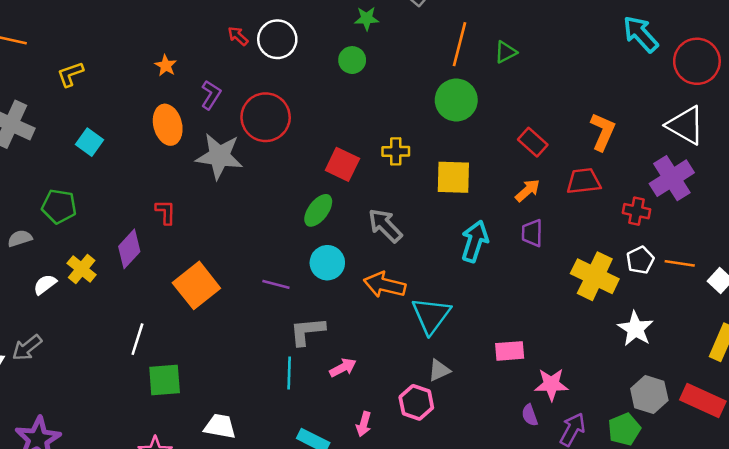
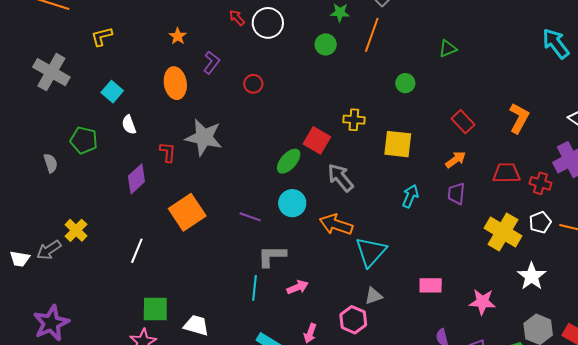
orange line: (459, 44) -> (372, 35), moved
green circle: (456, 100) -> (405, 83), size x0.6
red circle: (266, 117) -> (253, 84), size x0.5
gray star: (219, 156) -> (204, 137), moved
red square: (342, 164) -> (317, 140), moved
red trapezoid: (584, 181) -> (507, 173), moved
gray semicircle: (20, 238) -> (51, 163), turned 84
cyan arrow: (475, 241) -> (410, 196), size x0.7
yellow cross: (82, 269) -> (76, 230), moved
white semicircle: (45, 284) -> (129, 125), moved, turned -78
green square: (165, 380) -> (155, 309), moved
pink star: (551, 384) -> (482, 302), moved

